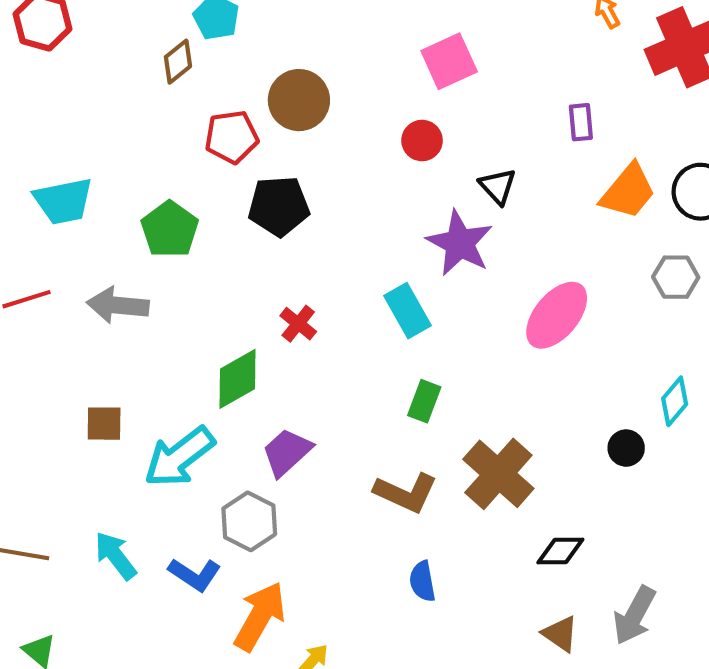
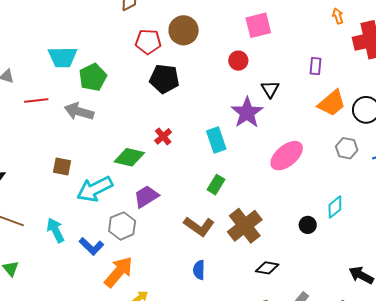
green pentagon: (170, 229) -> (93, 77), moved
green diamond: (237, 379) -> (129, 157), turned 32

